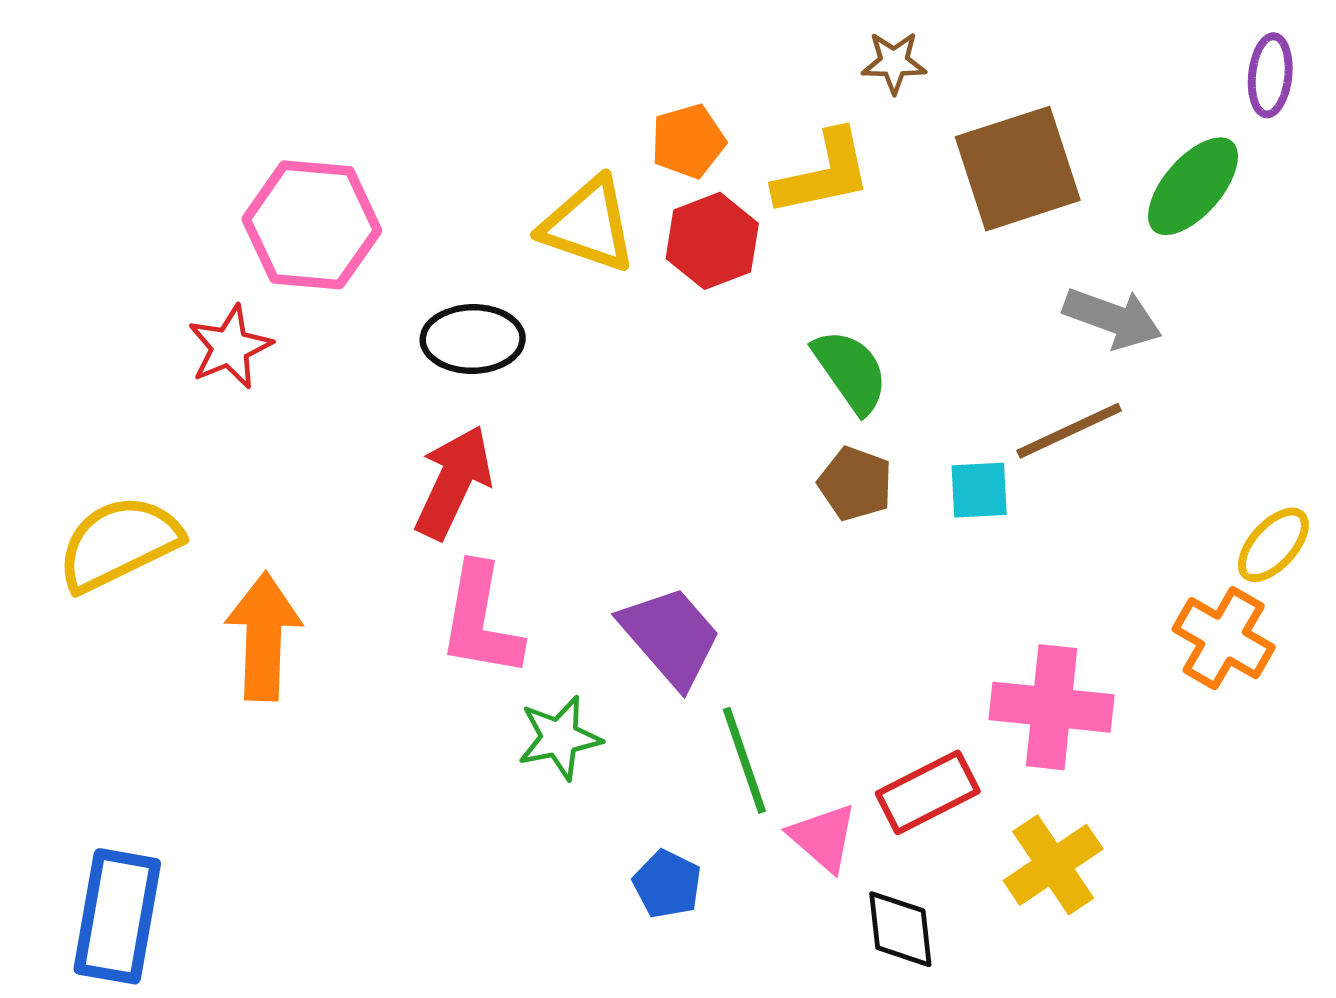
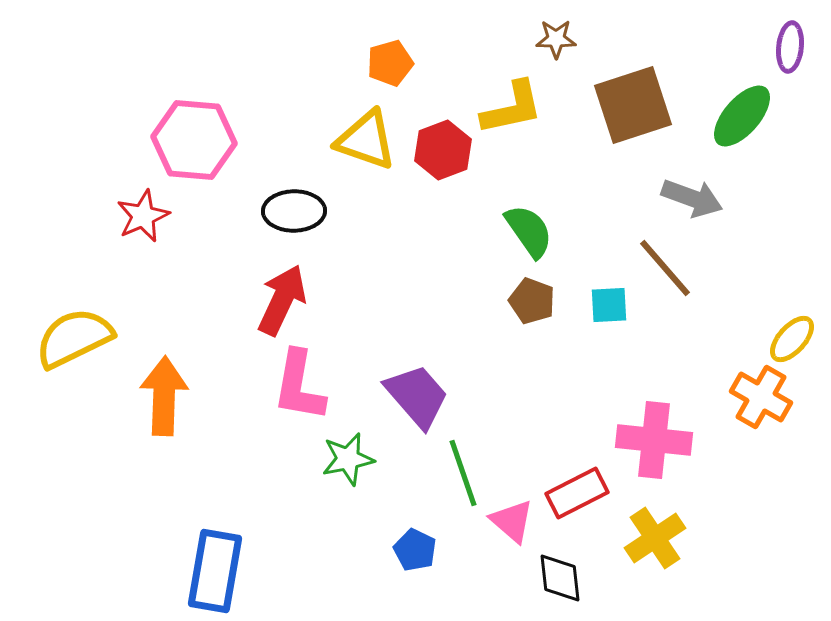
orange pentagon: (688, 141) -> (390, 63), moved
brown line: (1069, 431) -> (665, 268), turned 74
blue rectangle: (117, 916) -> (215, 571), moved

